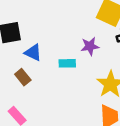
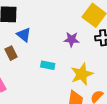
cyan rectangle: (67, 63) -> (48, 65), moved

